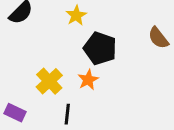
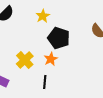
black line: (67, 114) -> (45, 82), moved

